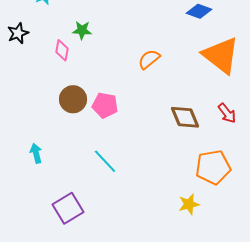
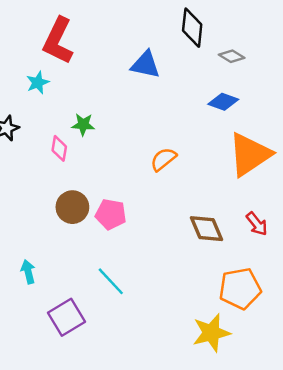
orange triangle: (221, 55) -> (250, 154), turned 48
yellow star: (189, 204) -> (211, 333), size x1.5
purple square: (68, 208) -> (66, 317), moved

